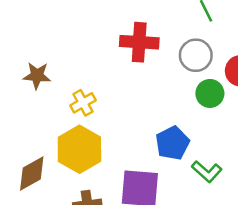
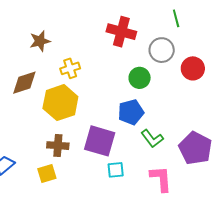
brown star: (37, 76) -> (40, 41), turned -30
green circle: (210, 93) -> (140, 78), moved
brown diamond: (32, 174) -> (24, 83), moved

